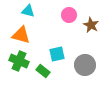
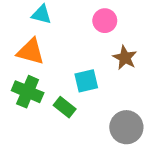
brown star: (91, 25) -> (125, 58), moved
gray circle: (85, 65) -> (126, 127), moved

